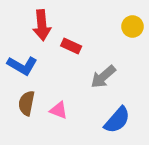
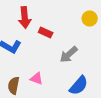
brown semicircle: (26, 103) -> (14, 86), moved

